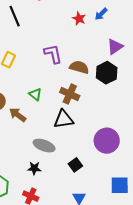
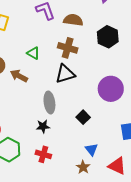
black hexagon: (107, 73) -> (108, 37), moved
gray ellipse: (44, 146) -> (49, 103), turned 70

